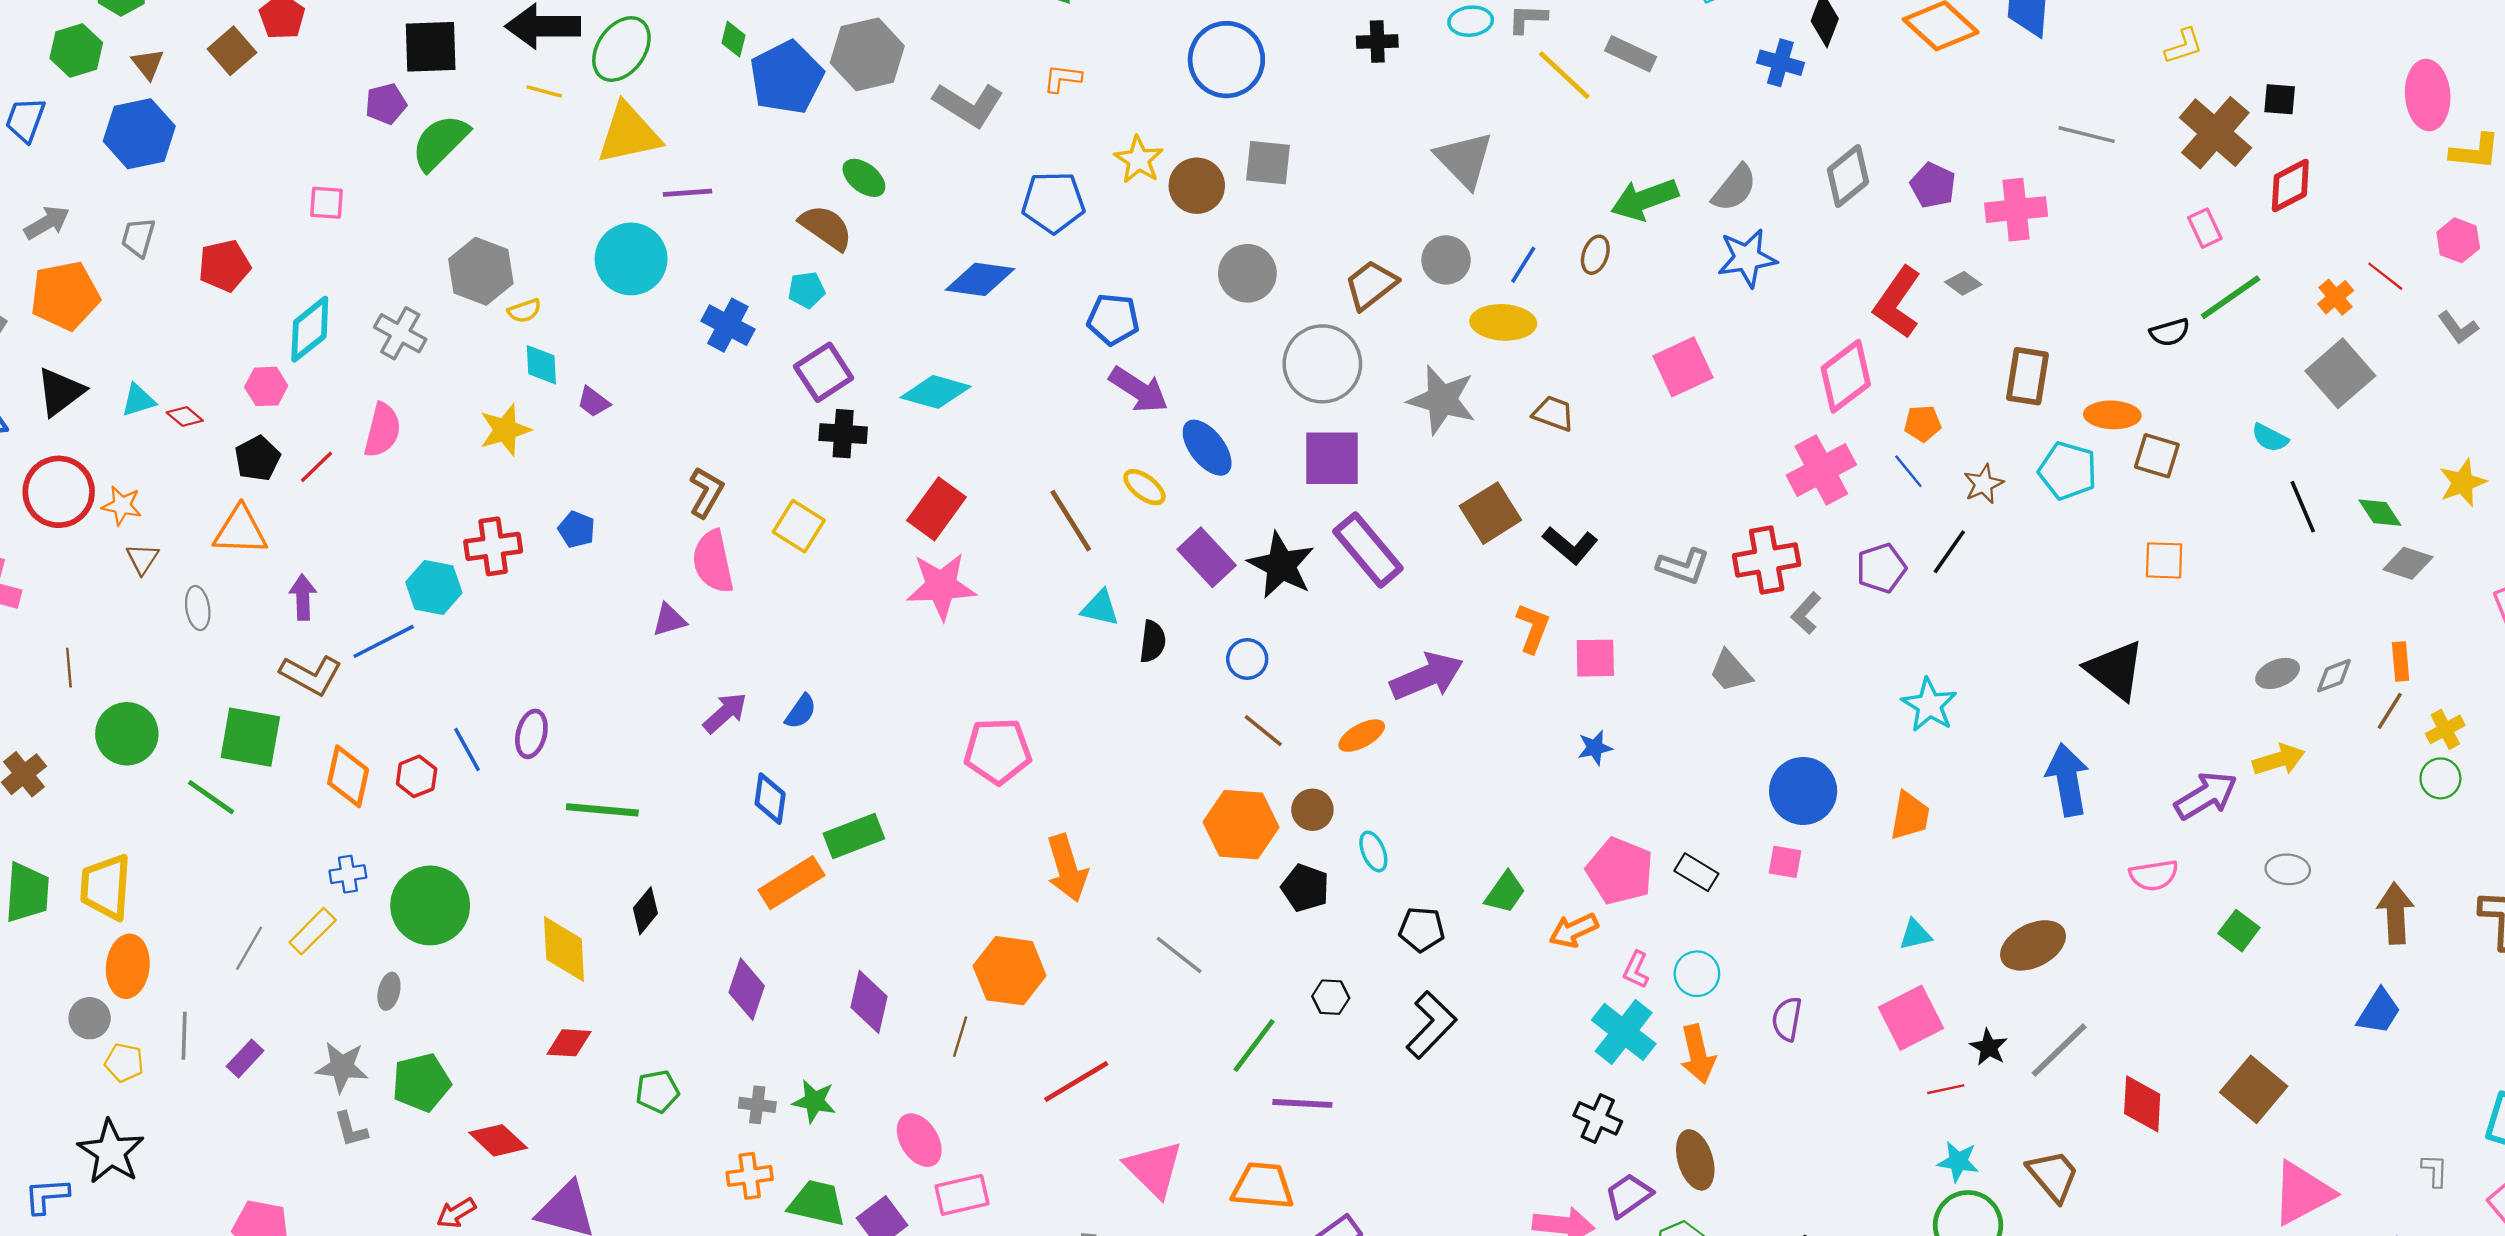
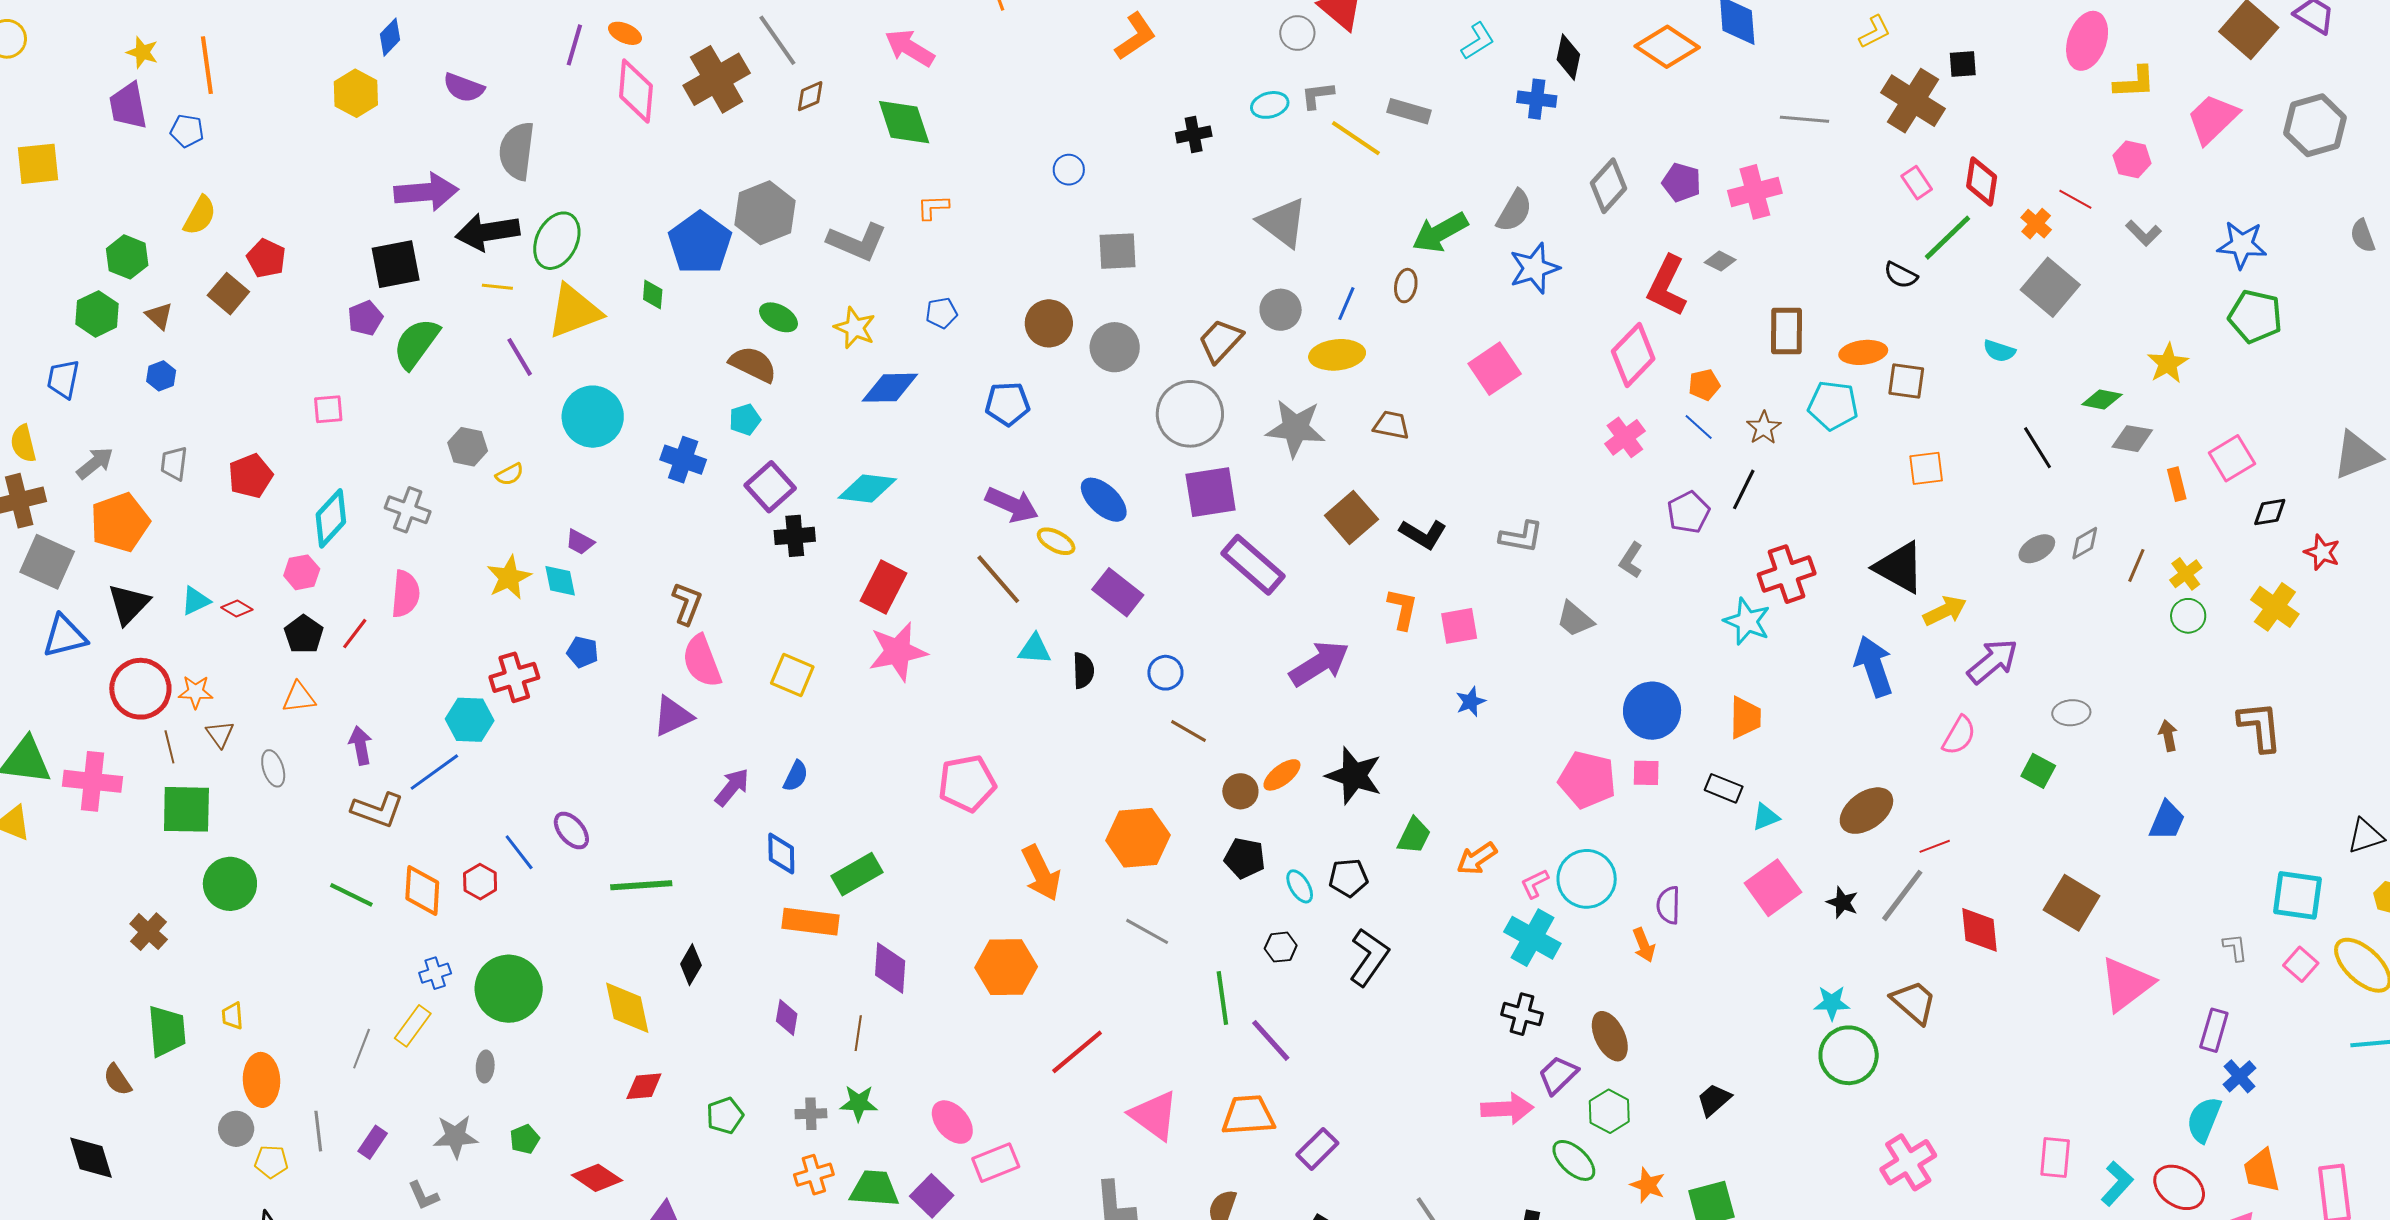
green diamond: (734, 39) -> (653, 295), moved
blue circle: (1226, 60) -> (1069, 170), size x0.5
pink ellipse: (2428, 95) -> (2087, 41), turned 32
blue hexagon: (139, 134) -> (161, 376), size x0.5
yellow star: (1139, 160) -> (855, 328), moved
red diamond: (2290, 185) -> (1982, 181), moved, turned -45
brown circle: (1197, 186) -> (1049, 323), moved
purple line: (688, 193) -> (520, 357), moved, turned 72
blue pentagon: (1053, 202) -> (941, 313), size x0.6
gray hexagon: (481, 271) -> (468, 447), size x0.7
black semicircle: (2170, 332) -> (1901, 275), turned 52
cyan diamond: (541, 365) -> (560, 581), moved
purple arrow: (1139, 390) -> (1012, 505), moved
pink cross: (1821, 470) -> (1625, 437), size x0.7
black line: (2303, 507) -> (2038, 448), moved
green diamond: (2380, 513) -> (2102, 400), turned -36
yellow square: (799, 526) -> (792, 675), moved
orange triangle: (240, 531) -> (299, 697), size x0.7
red cross: (1767, 560) -> (1787, 574), moved
black star: (1281, 565) -> (1354, 776), moved
purple triangle: (669, 620) -> (673, 716), size x1.4
orange rectangle: (2401, 661) -> (2177, 484), moved
brown line: (69, 668) -> (169, 747), moved
purple ellipse: (531, 734) -> (571, 831), turned -45
orange ellipse: (1362, 736) -> (1282, 775), moved
green square: (250, 737) -> (186, 809), moved
yellow arrow: (2279, 760) -> (1945, 611), moved
green line: (211, 797) -> (351, 895), moved
orange hexagon: (1241, 825) -> (1138, 838), moved
cyan ellipse: (1373, 851) -> (1300, 886), moved
pink pentagon: (1620, 871) -> (1587, 780), moved
black rectangle: (1696, 872) -> (1724, 788), moved
pink semicircle: (2154, 875) -> (1959, 735), turned -42
orange rectangle: (792, 883) -> (811, 922), turned 48
yellow trapezoid: (106, 887) -> (232, 1016), size x0.5
brown arrow: (2396, 913) -> (2168, 736), size x0.6
pink L-shape: (1636, 970) -> (1535, 884), turned 48
cyan circle: (1697, 974) -> (1587, 879), size x1.5
purple diamond: (747, 989) -> (787, 1017), size x0.7
purple diamond: (869, 1002) -> (890, 968), moved
brown line: (960, 1037) -> (858, 1033), moved
green line: (1254, 1046) -> (1222, 998), turned -36
orange arrow: (1698, 1054) -> (1644, 945), moved, size x0.7
green pentagon: (421, 1083) -> (525, 1139), size x0.6
red line: (1946, 1089) -> (1935, 846), moved
purple line: (1302, 1103) -> (1271, 1040), turned 54
gray L-shape: (351, 1129) -> (423, 1196), moved

